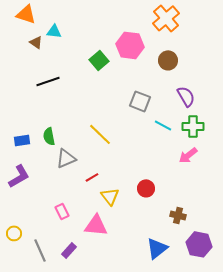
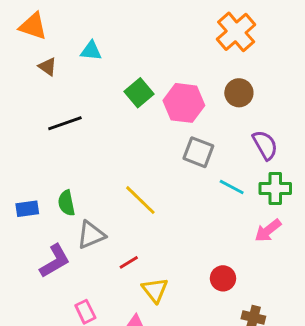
cyan triangle: (54, 31) -> (91, 51), moved
pink hexagon: (130, 45) -> (184, 103), moved
purple L-shape: (19, 176) -> (55, 261), moved
red circle: (146, 188) -> (223, 278), moved

